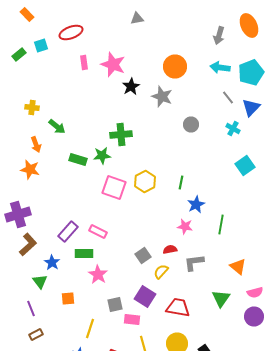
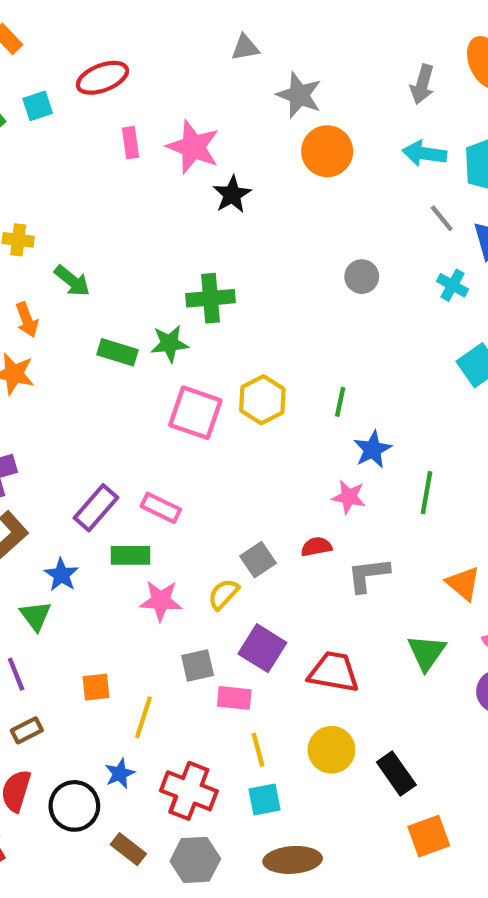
gray star: (162, 96) -> (299, 95), moved
yellow semicircle: (161, 272) -> (223, 594), moved
pink star: (98, 274) -> (161, 601), turned -30
orange square: (68, 298) -> (96, 687), moved

